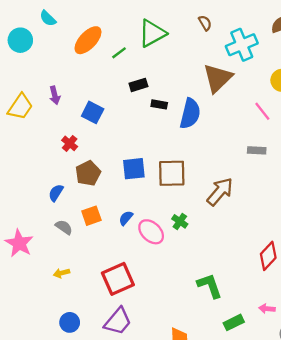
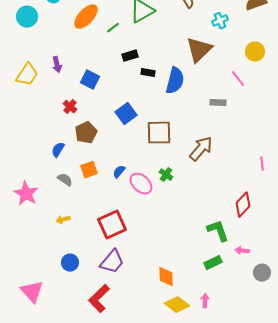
cyan cross: (242, 45) -> (220, 21), size x0.6
gray rectangle: (257, 150) -> (218, 103), moved
blue square: (134, 169) -> (126, 114), moved, turned -30
green L-shape: (210, 286) -> (218, 231), moved

